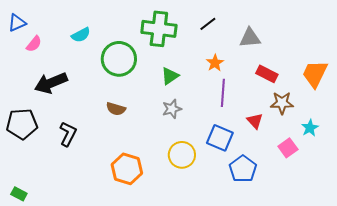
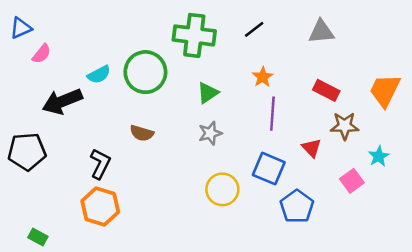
cyan semicircle: (81, 35) -> (99, 75), moved
gray triangle: (250, 38) -> (321, 32), moved
black L-shape: (68, 134) -> (100, 164), moved
orange hexagon: (127, 169) -> (100, 206), moved
green rectangle: (19, 194) -> (38, 237), moved

